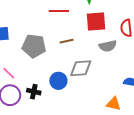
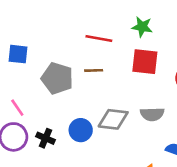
brown line: (67, 41) -> (94, 70), moved
gray semicircle: (108, 46) -> (152, 114), moved

